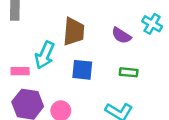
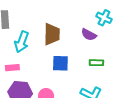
cyan cross: (152, 24) -> (104, 18), moved
cyan arrow: (45, 55) -> (22, 42), moved

